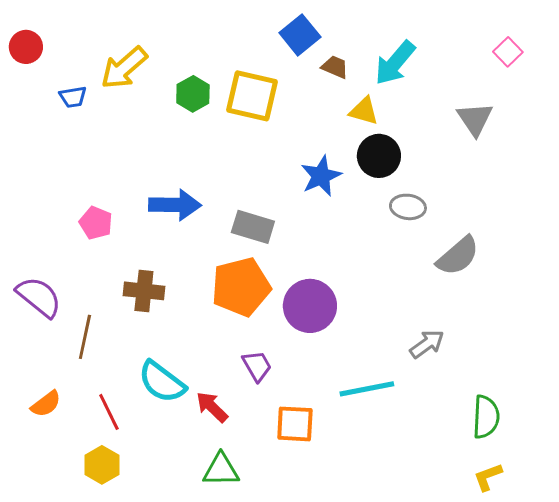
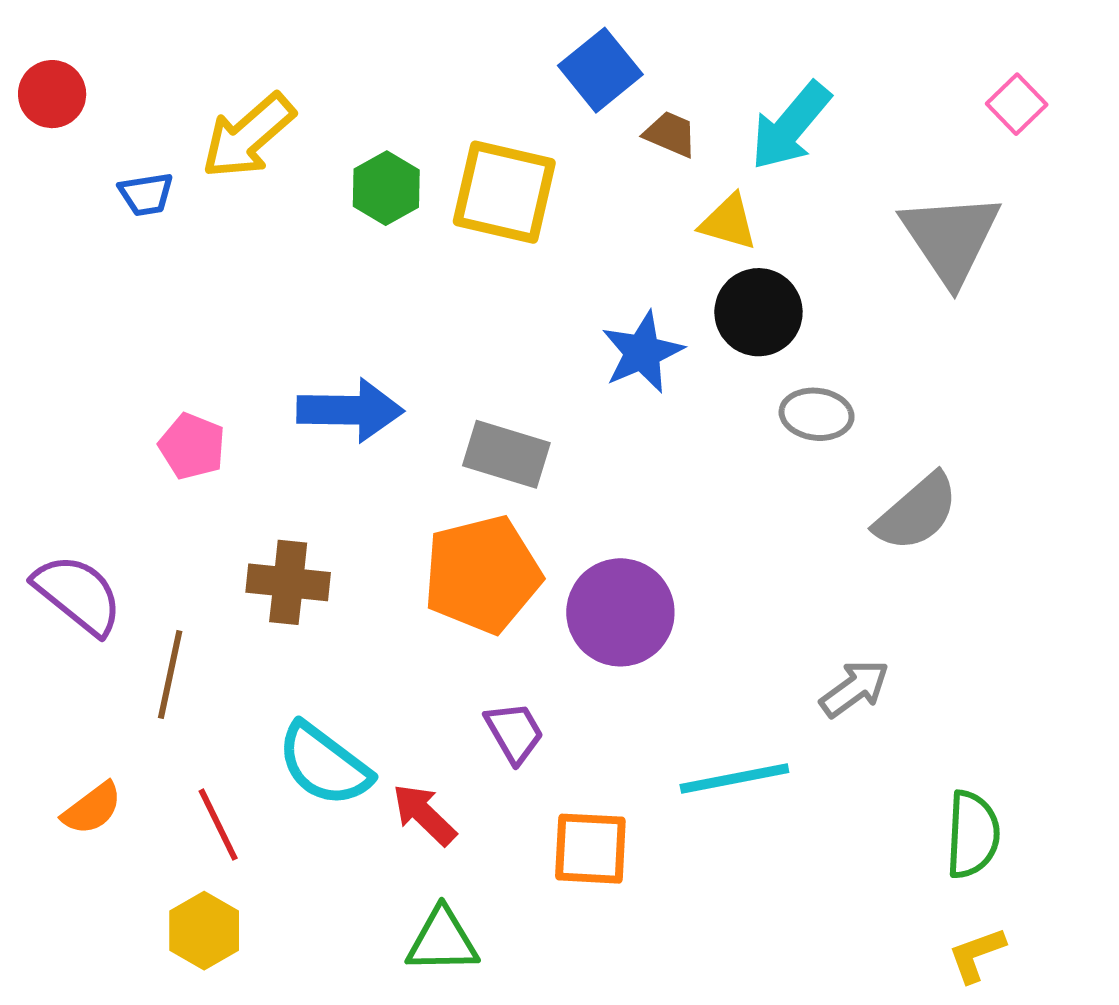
gray triangle: (475, 119) -> (951, 238), size x1.4

